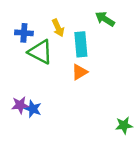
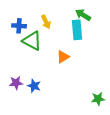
cyan rectangle: (81, 44) -> (77, 30), moved
blue star: (33, 109) -> (34, 86), moved

